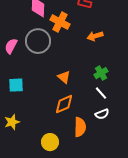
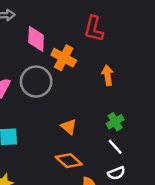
orange arrow: (95, 36) -> (108, 75), turned 98
orange diamond: (64, 104) -> (69, 161), turned 65

